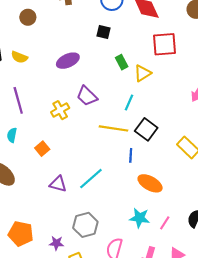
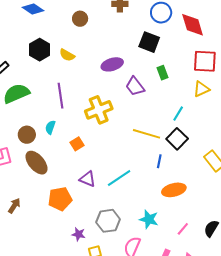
black square: (104, 32) -> (149, 42), size x1.5
yellow triangle: (143, 73) -> (201, 89), moved
purple trapezoid: (87, 96) -> (135, 86), moved
cyan line: (129, 102) -> (178, 114), moved
yellow cross: (60, 110) -> (99, 110), size x1.5
orange ellipse: (150, 183) -> (174, 190), turned -50
cyan star: (140, 218) -> (149, 219), moved
orange pentagon: (21, 234) -> (60, 199), moved, turned -30

